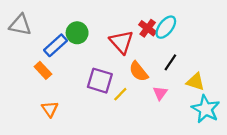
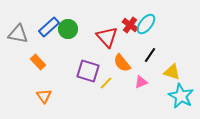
gray triangle: (20, 25) -> (18, 34), moved
blue rectangle: (55, 45) -> (49, 27), moved
pink triangle: (160, 93) -> (141, 82), turned 32

